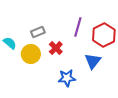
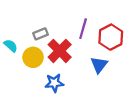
red cross: (56, 48) -> (60, 51), size x1.6
blue star: (67, 78) -> (54, 83), moved

